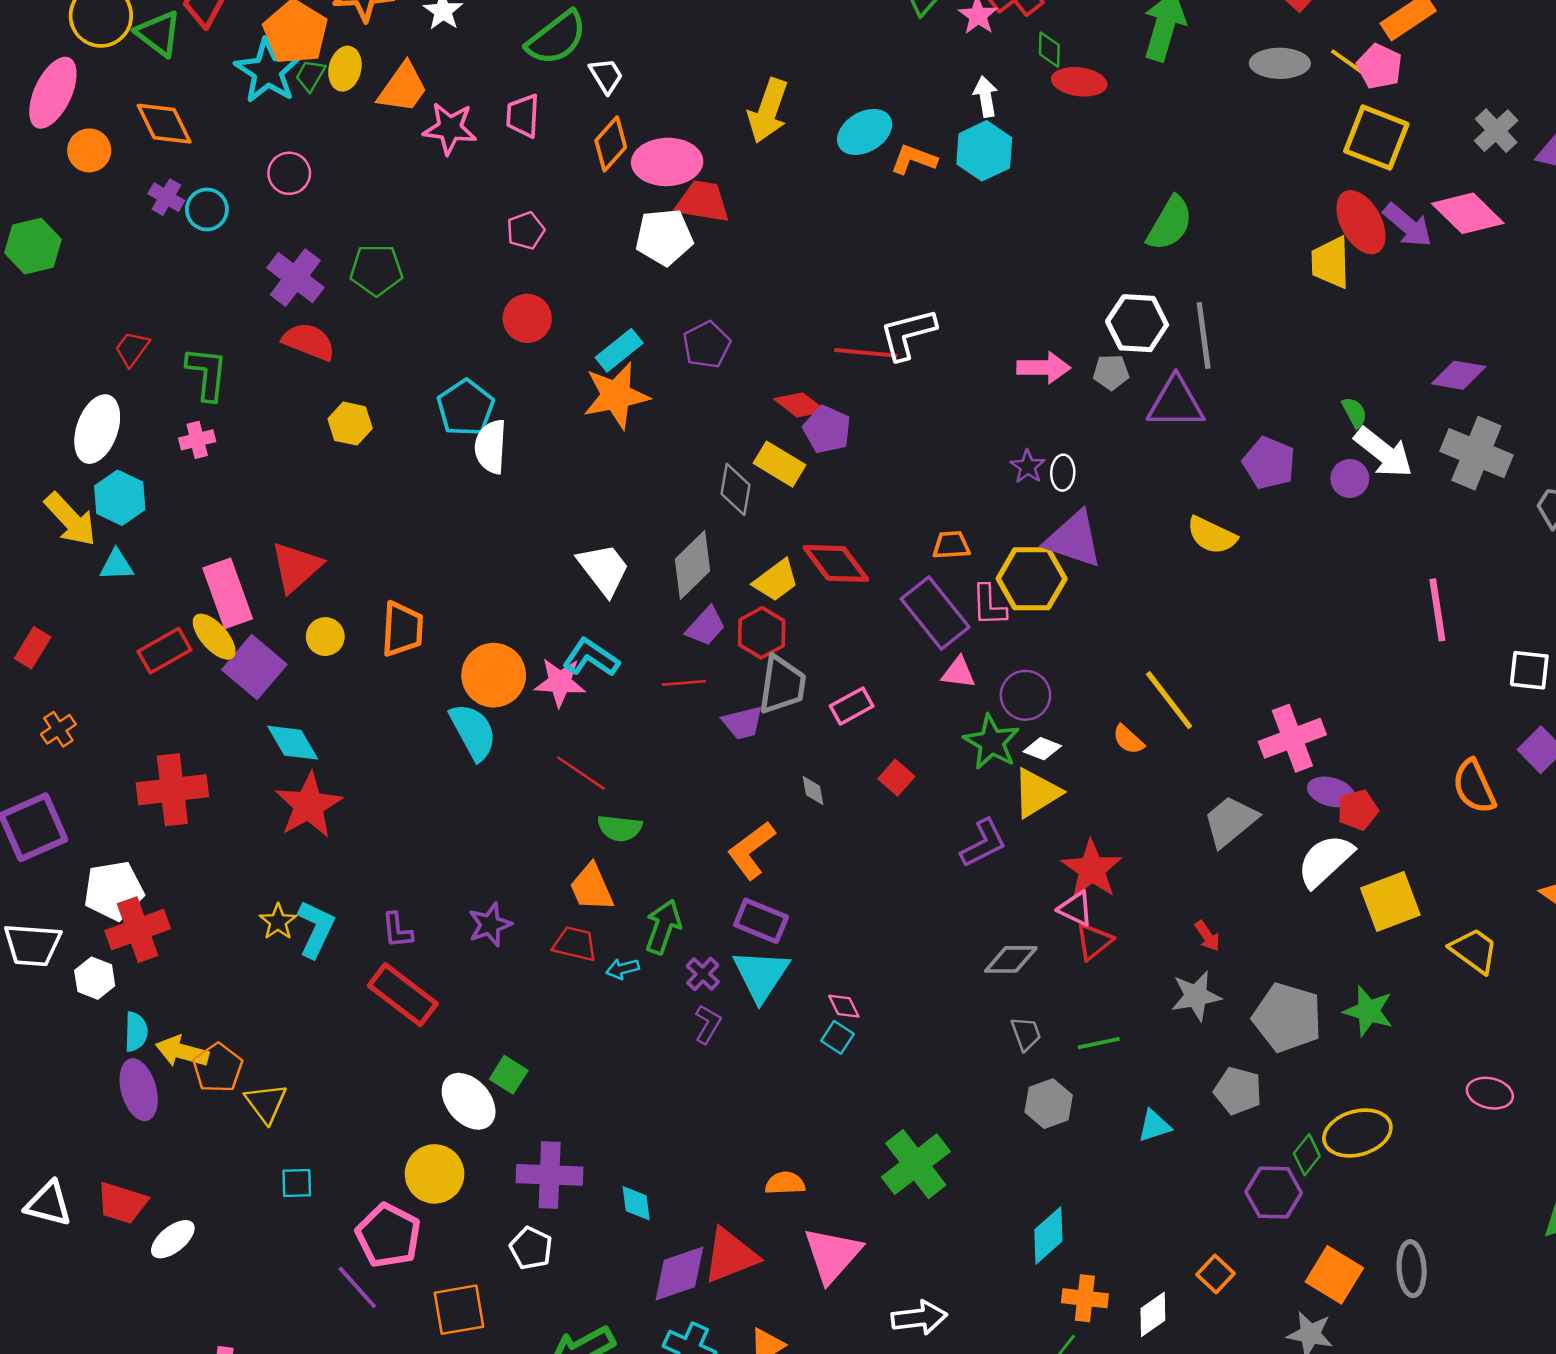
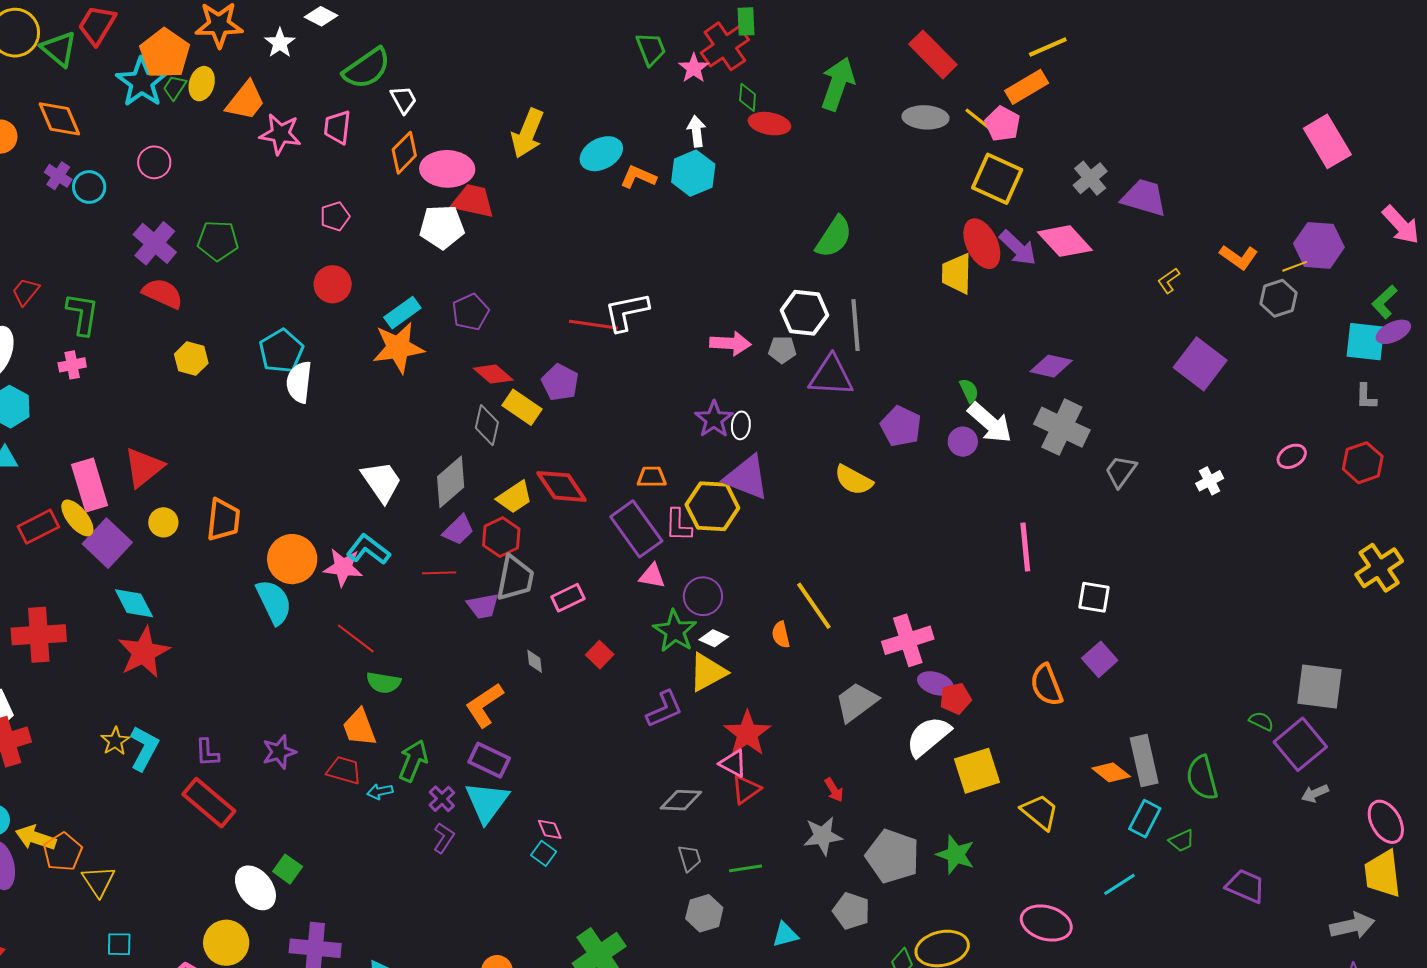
red diamond: (800, 405) -> (493, 374), moved
purple star: (1028, 467) -> (714, 419), size x1.4
orange semicircle: (1128, 740) -> (781, 635), turned 32
pink ellipse: (1490, 1093) -> (1046, 923), size x1.4

